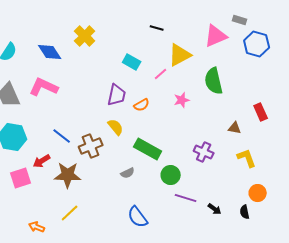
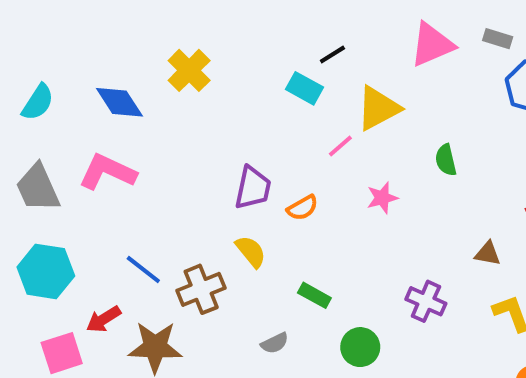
black line: (157, 28) -> (332, 54), turned -48
pink triangle: (216, 36) -> (432, 45), moved
cyan rectangle: (132, 62) -> (305, 88), moved
green semicircle: (214, 81) -> (446, 160), size x0.6
green rectangle: (148, 149) -> (314, 295), size x0.6

